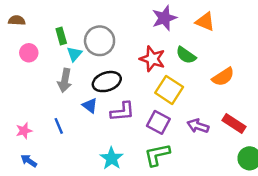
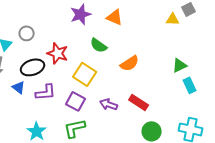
gray circle: (100, 41) -> (27, 33), size x0.6
red star: (152, 59) -> (58, 53), moved

